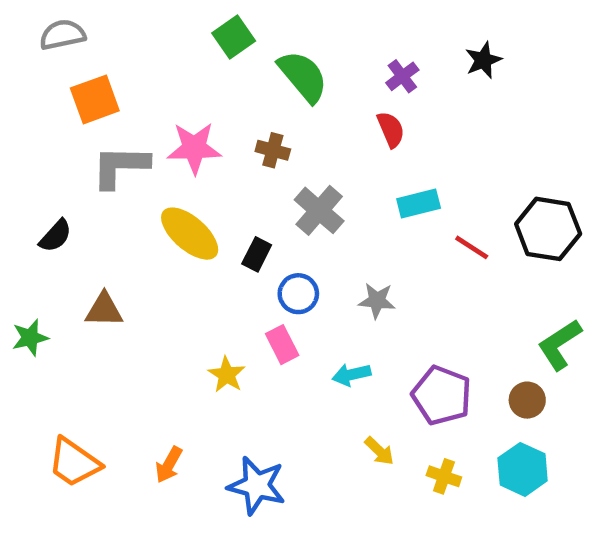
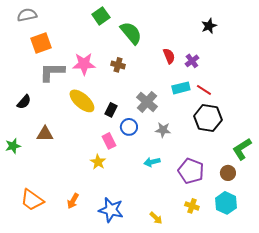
purple cross: (402, 76) -> (192, 61), moved
gray cross: (319, 210) -> (147, 102), moved
black hexagon: (548, 229) -> (208, 118), moved
red line: (472, 247) -> (204, 90), moved
pink rectangle: (282, 345) -> (109, 141), moved
yellow arrow: (379, 451) -> (156, 218), moved

